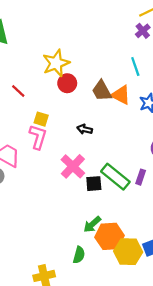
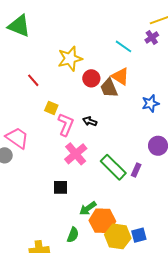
cyan line: (135, 67) -> (123, 46), moved, turned -42
red circle: (67, 83) -> (91, 78), moved
orange triangle: (121, 95) -> (120, 76), moved
pink L-shape: (38, 137) -> (66, 125), moved
black square: (94, 184) -> (61, 187), moved

